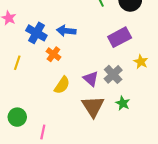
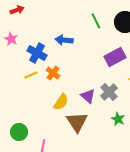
blue arrow: (66, 31) -> (64, 40), moved
yellow line: (17, 63) -> (31, 75), moved, turned 48
brown triangle: (93, 106) -> (77, 122), moved

